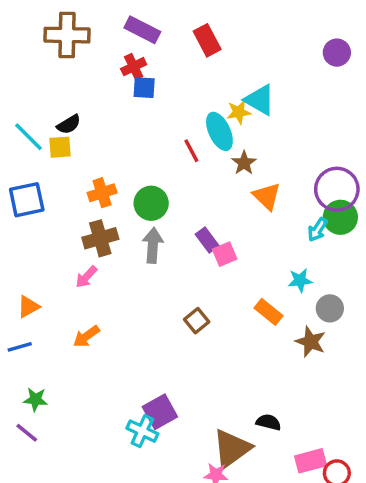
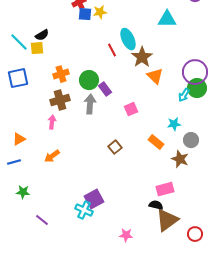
cyan triangle: (260, 100) -> (167, 19), moved, turned -30
yellow star: (239, 112) -> (100, 12), moved
brown star: (244, 163) -> (142, 57), size x1.5
purple rectangle: (207, 240) -> (105, 89), moved
pink arrow: (86, 277) -> (52, 122), turned 144
purple line: (27, 433) -> (42, 220), moved
brown triangle: (232, 449) -> (167, 220), moved
pink rectangle: (311, 461) -> (165, 189), moved

